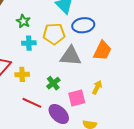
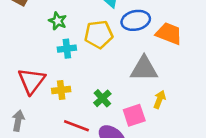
orange trapezoid: (102, 51) -> (169, 34), moved, turned -90
gray triangle: (71, 56) -> (144, 69), moved

